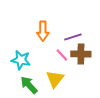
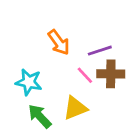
orange arrow: (43, 31) -> (59, 42), turned -36
yellow triangle: (55, 79) -> (75, 108), turned 30

